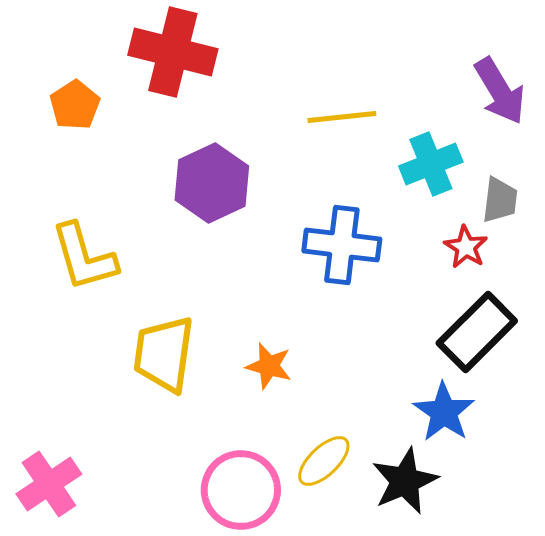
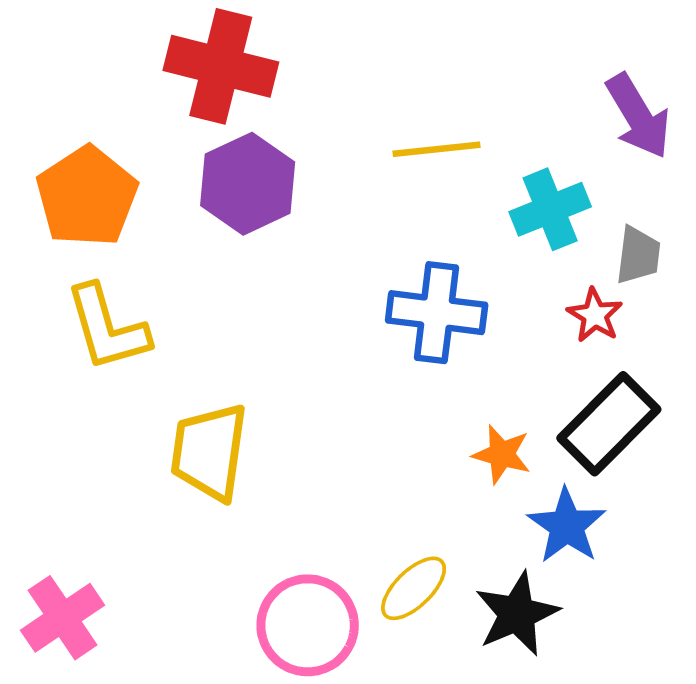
orange pentagon: (75, 105) -> (87, 196), moved, size x1.6
purple hexagon: (212, 183) -> (248, 184), moved
orange star: (269, 366) -> (502, 454), moved

